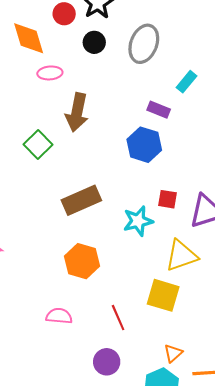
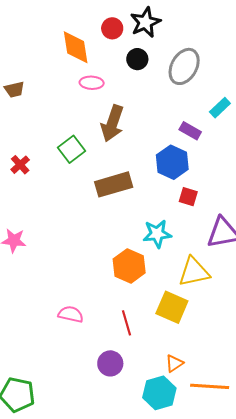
red square: (167, 199) -> (188, 197), moved
brown rectangle: (81, 200) -> (114, 184), moved
orange hexagon: (82, 261) -> (129, 266), moved

